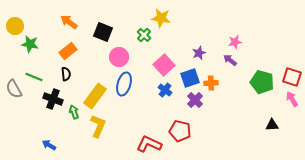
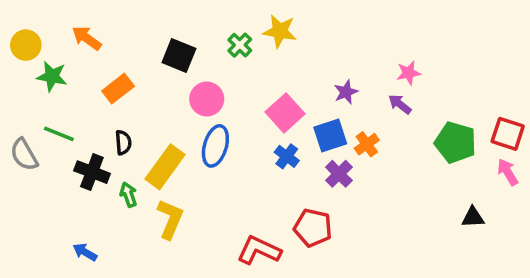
orange arrow: (69, 22) -> (87, 38), moved
green cross: (144, 35) -> (240, 45), moved
black semicircle: (66, 74) -> (123, 142), moved
orange cross: (211, 83) -> (367, 144), turned -32

